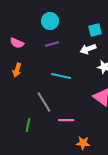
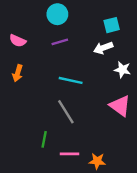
gray line: (44, 102) -> (66, 112), moved
pink line: (66, 120) -> (69, 154), moved
green line: (28, 125) -> (44, 139), moved

